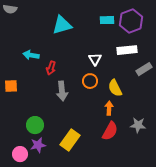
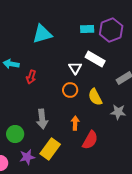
white rectangle: (127, 50) -> (95, 59), moved, turned 36
gray arrow: (62, 91) -> (42, 119), moved
orange arrow: (109, 108) -> (75, 123), moved
gray star: (138, 125) -> (118, 112), moved
purple star: (38, 145) -> (27, 157), moved

